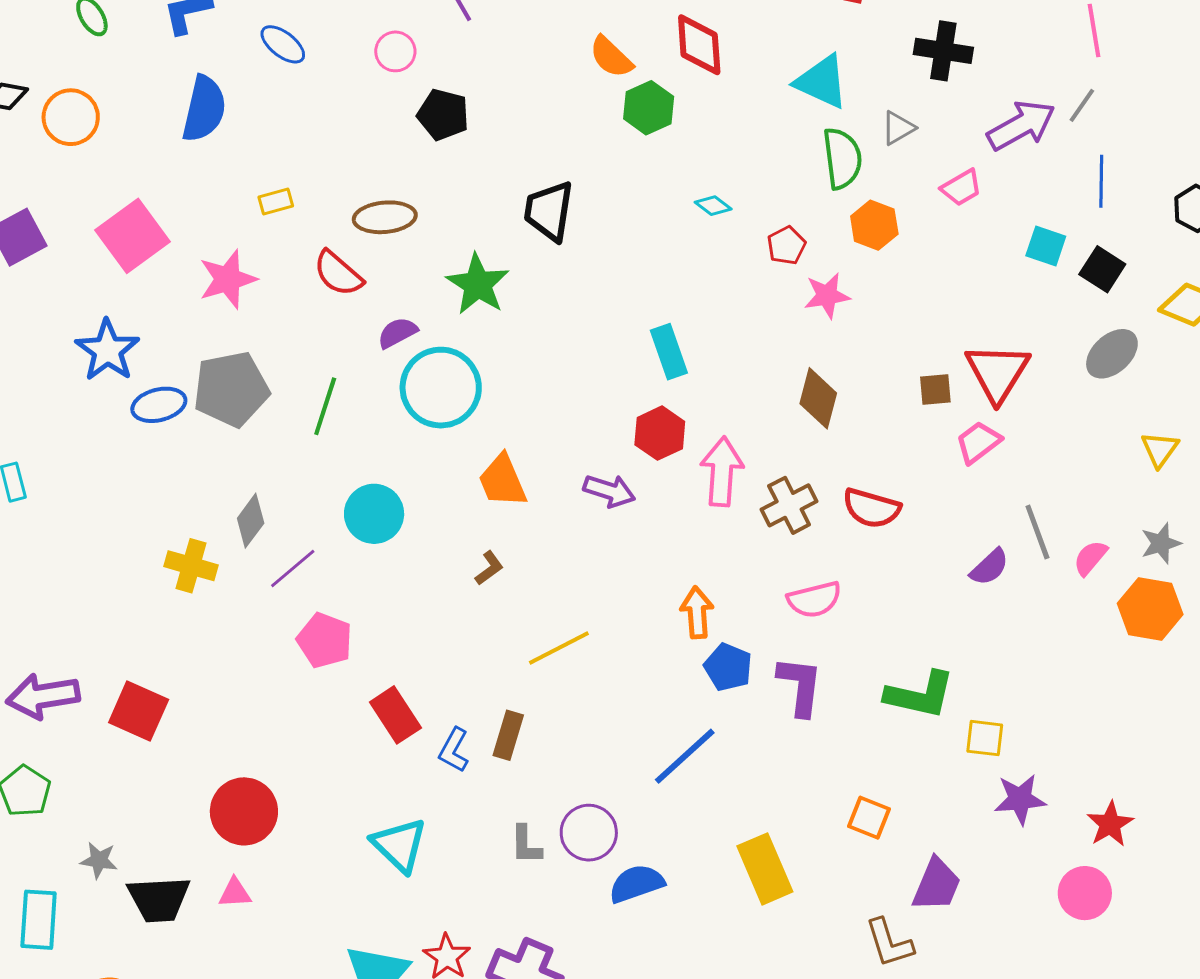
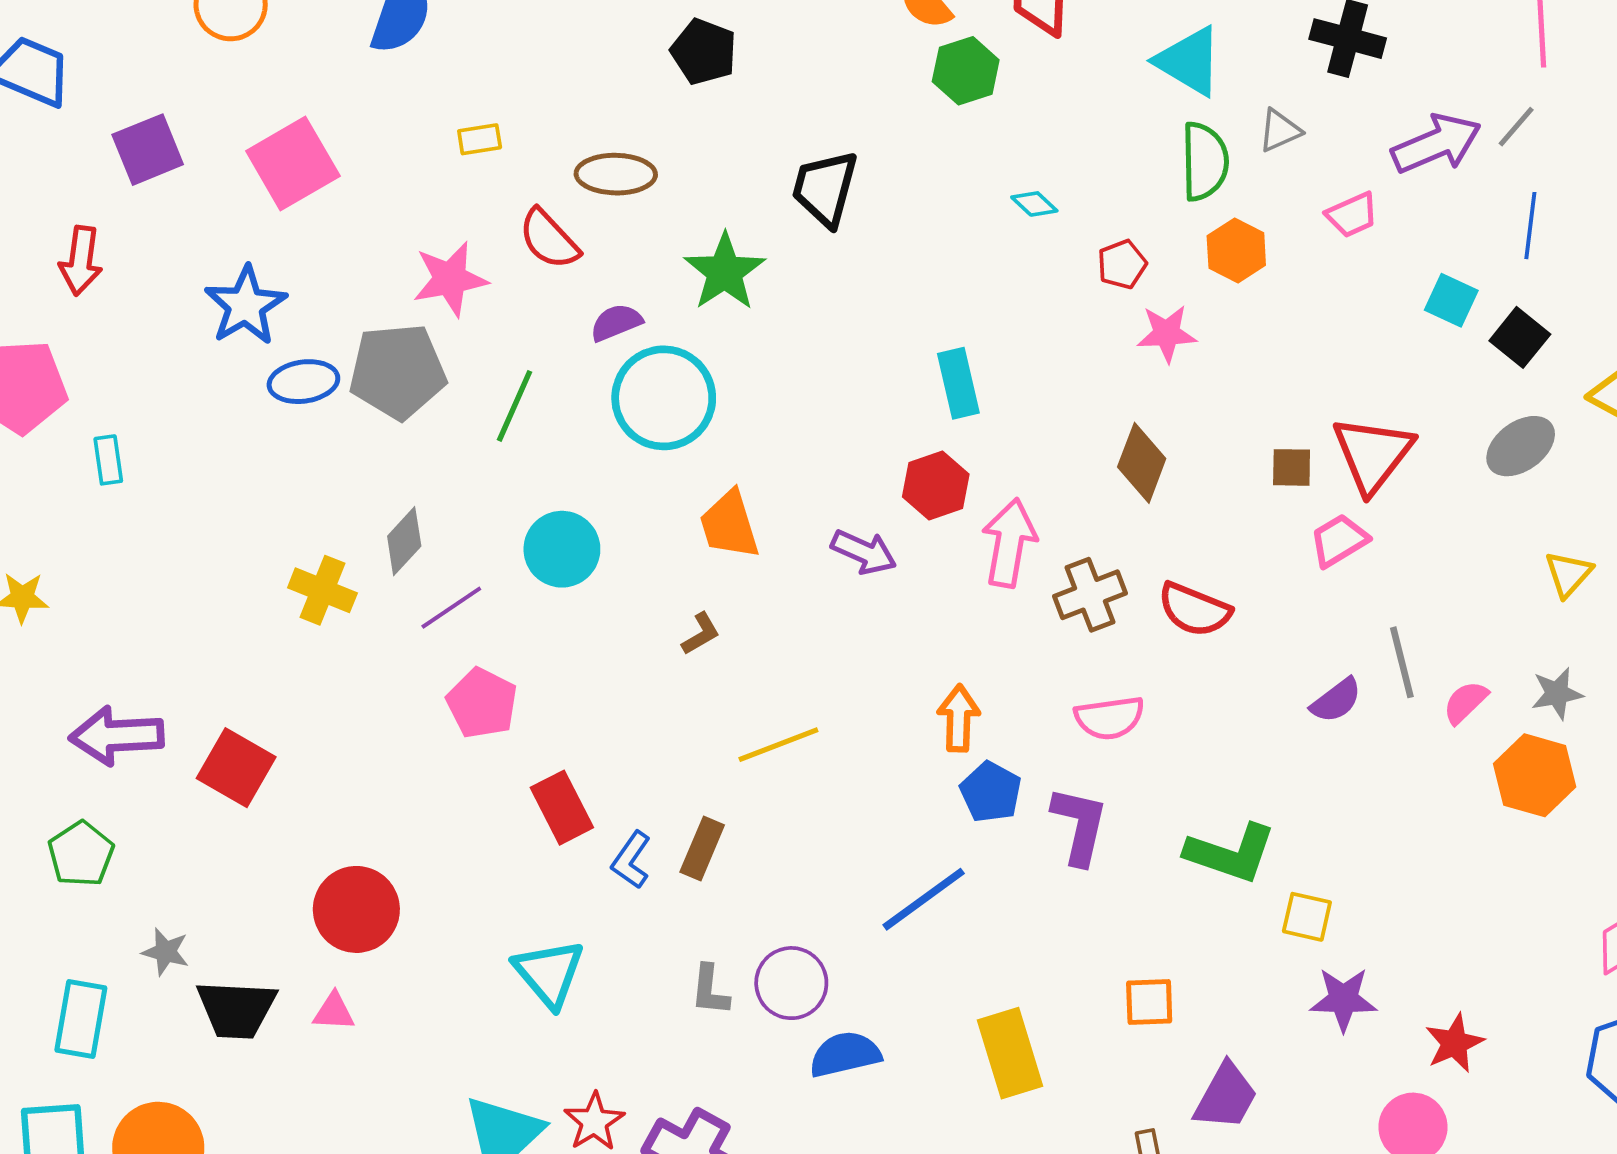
pink star: (228, 279) -> (450, 279), moved
orange square: (869, 818) -> (1149, 1002), turned -30

